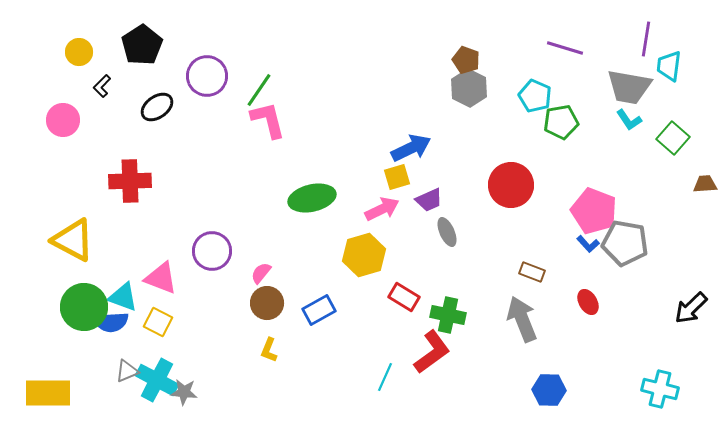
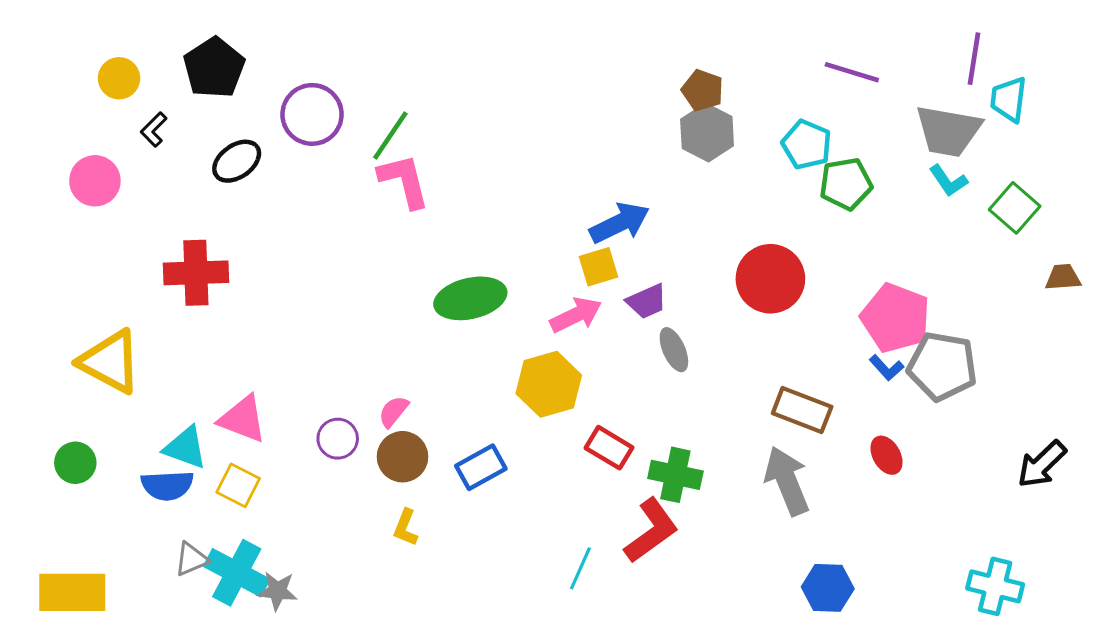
purple circle: (212, 251) -> (338, 439), moved, size x0.7
brown rectangle: (532, 272) -> (802, 410), size x1.5
green circle: (84, 307) -> (75, 463), moved, size x0.6

